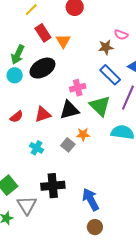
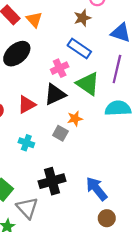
blue rectangle: (110, 75) -> (79, 48), moved

